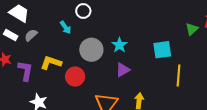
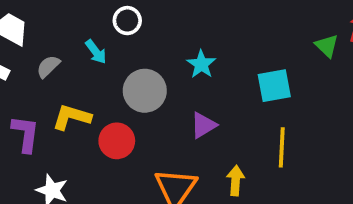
green triangle: (192, 29) -> (327, 46), turned -32
gray semicircle: (31, 35) -> (48, 66), moved
cyan star: (119, 45) -> (201, 64), moved
yellow line: (178, 75) -> (282, 147), moved

